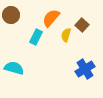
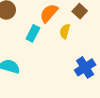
brown square: (82, 25) -> (80, 11), moved

